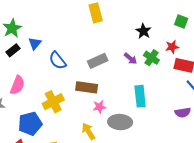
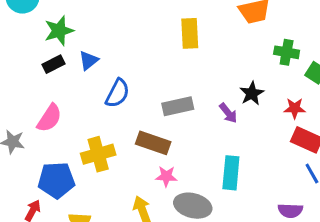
black star: (143, 31) -> (252, 93), moved
green cross: (151, 58) -> (287, 52), moved, turned -35
blue semicircle: (58, 60) -> (117, 93), turned -126

